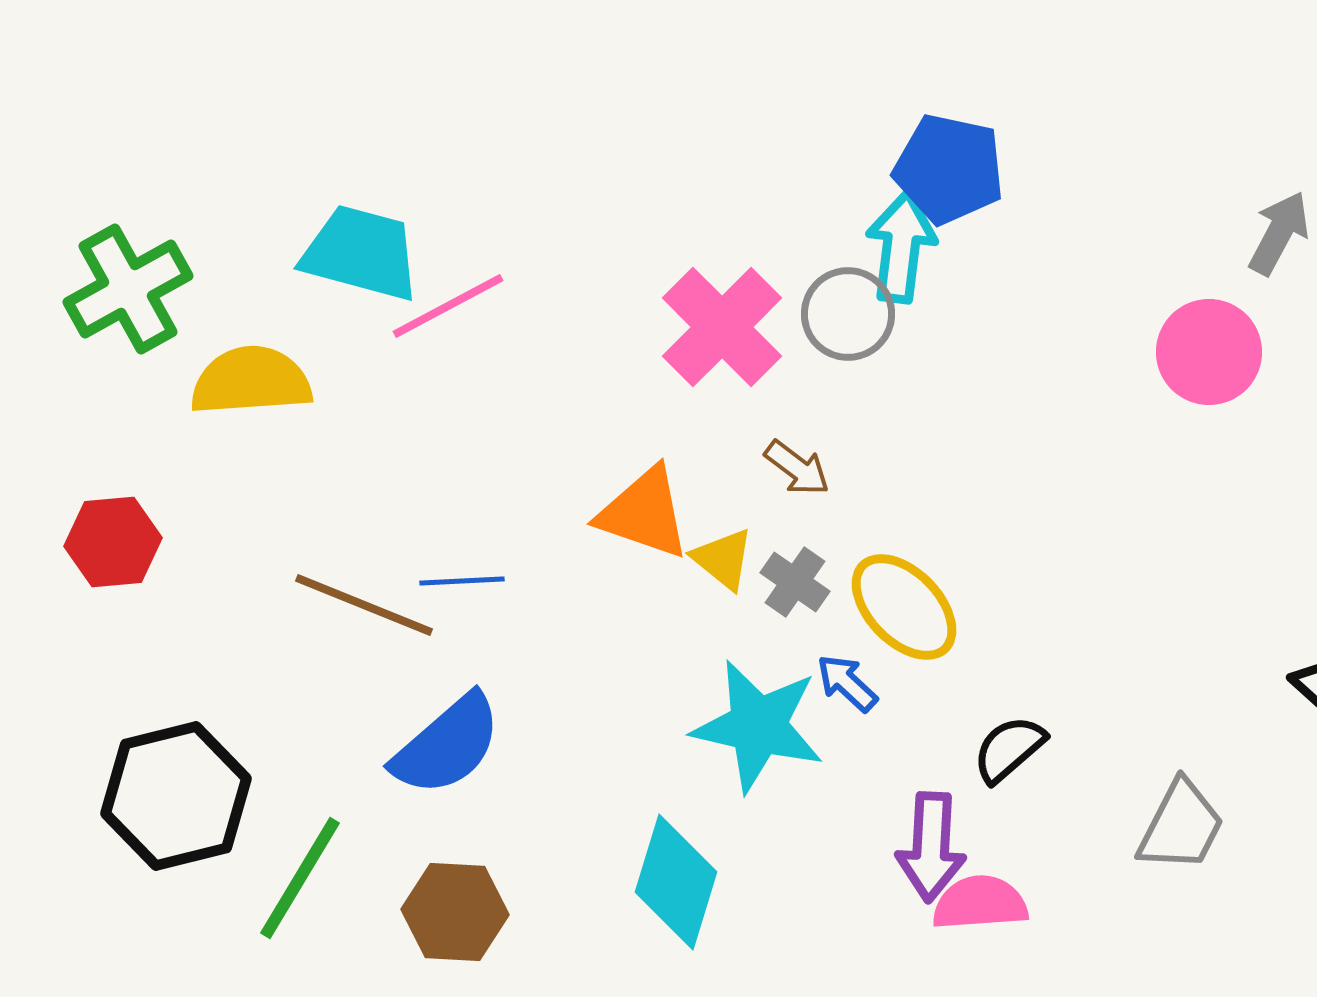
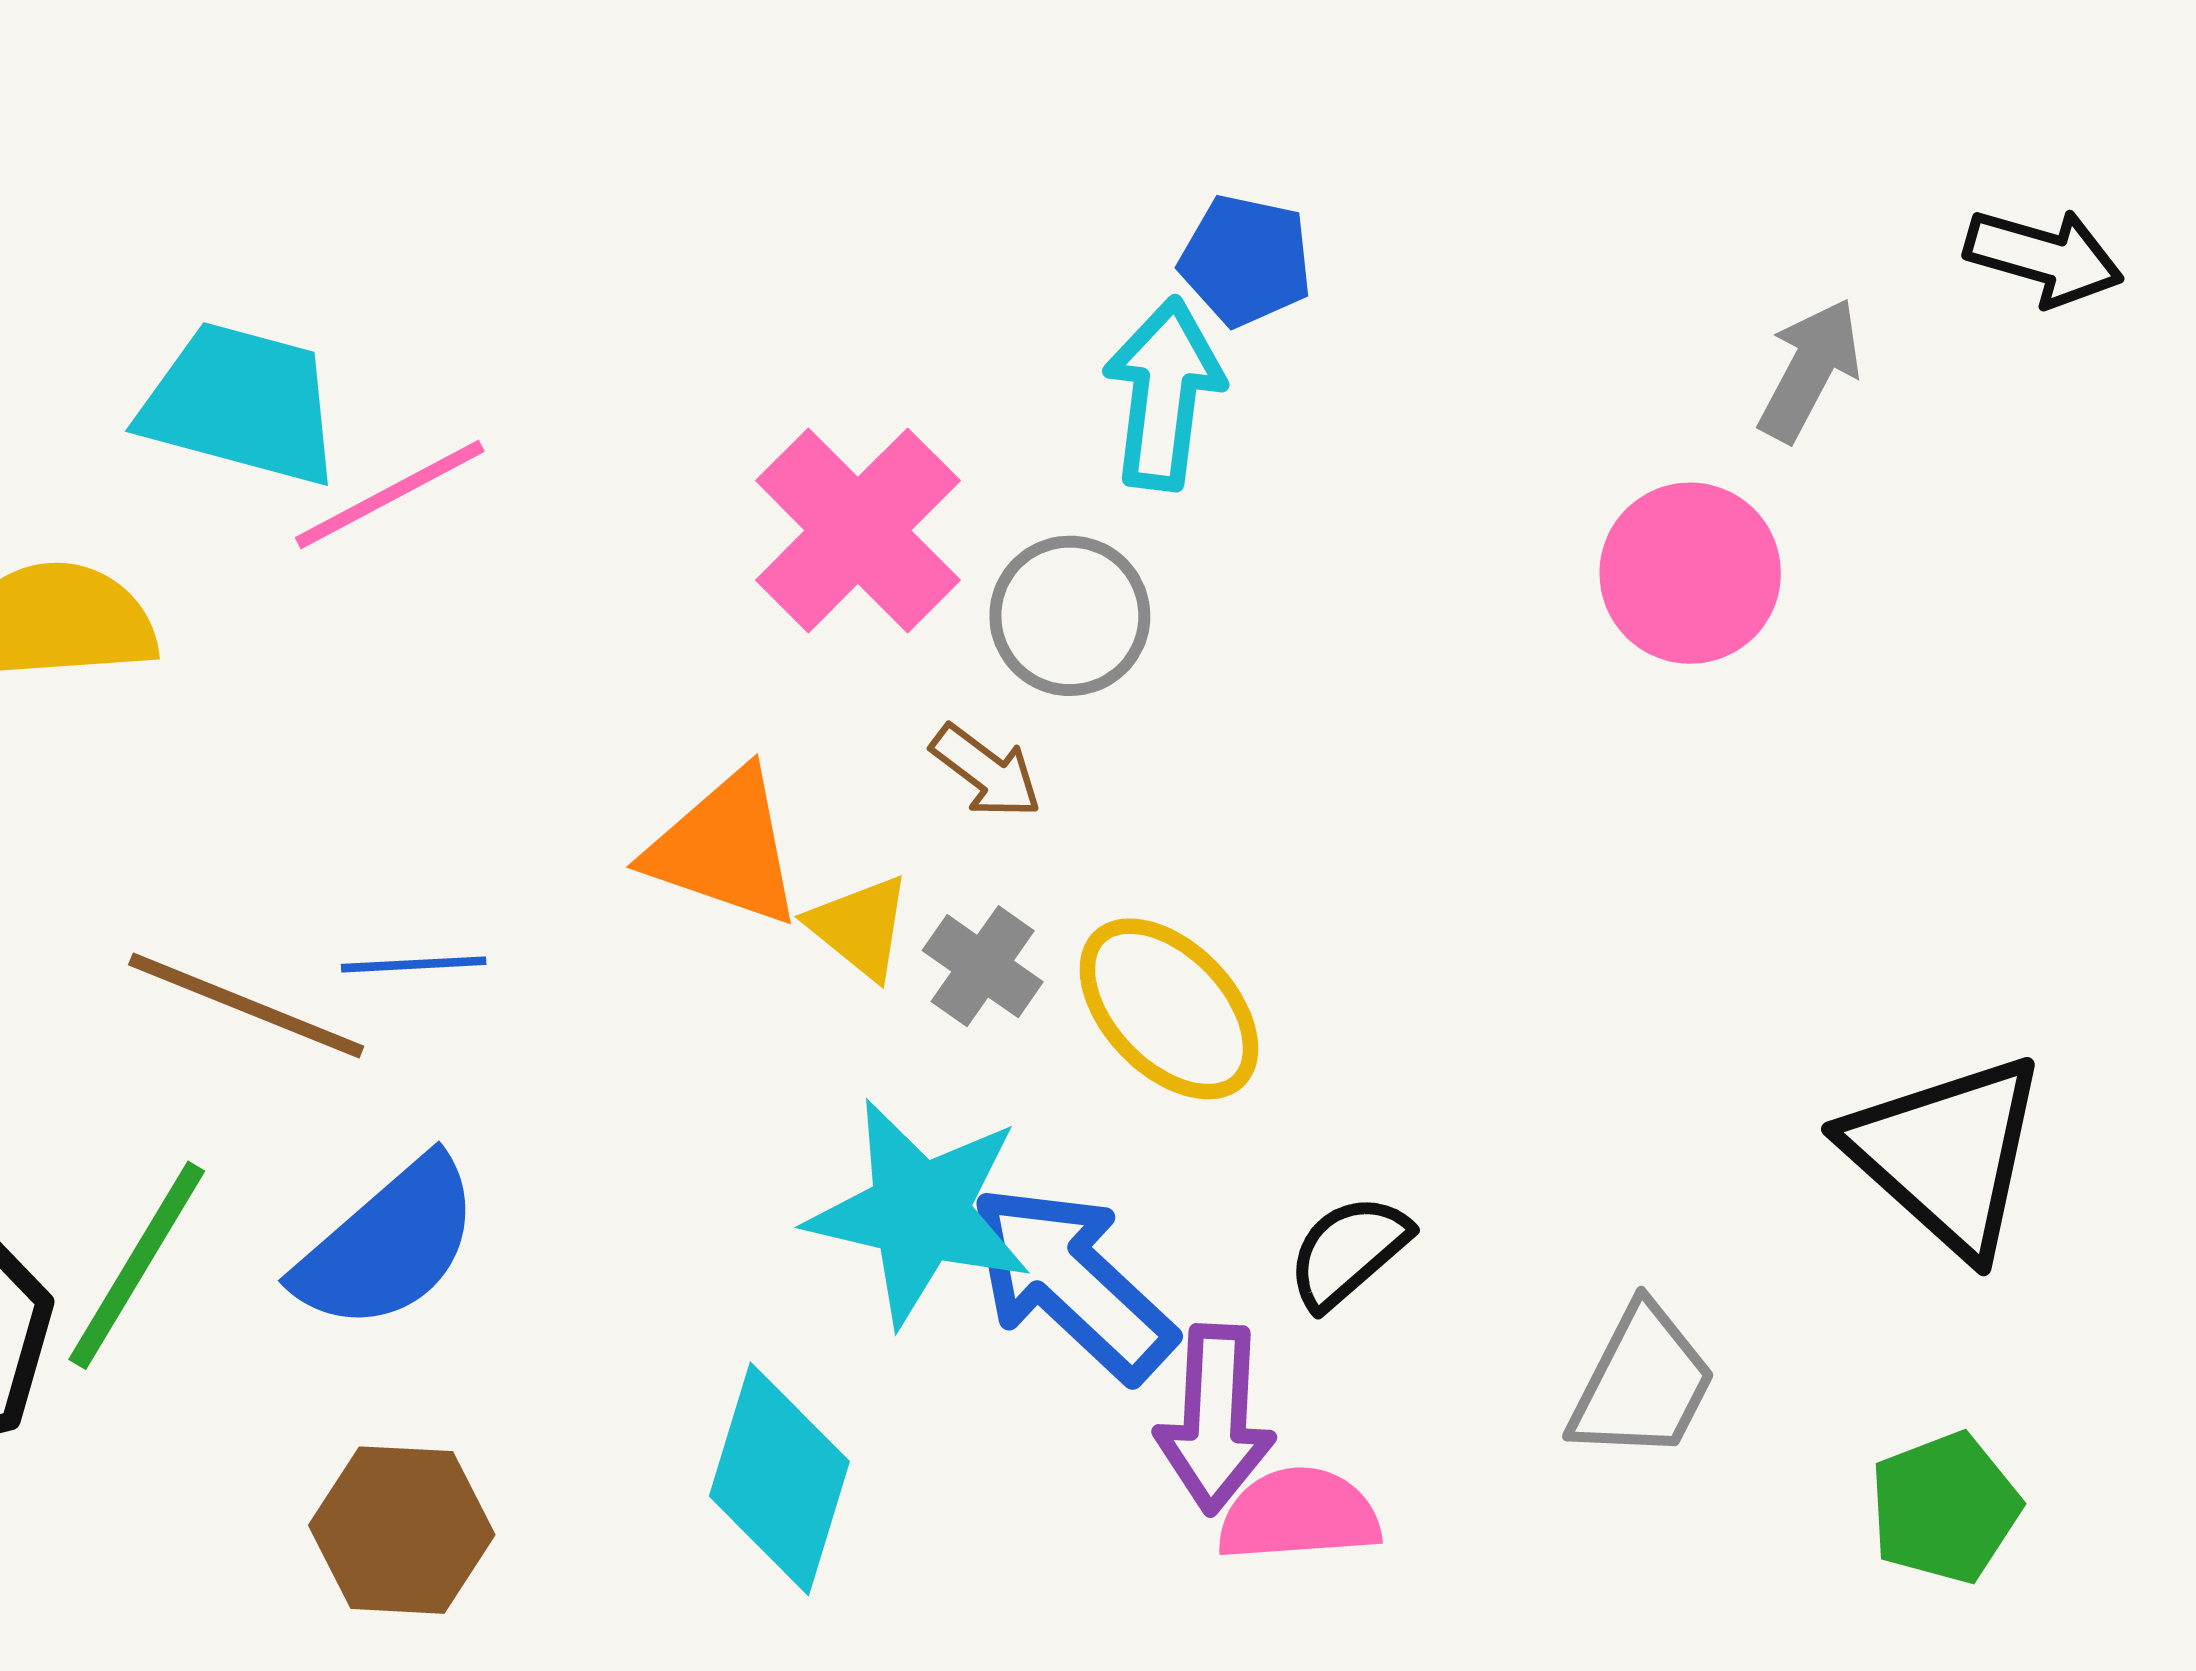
blue pentagon: (949, 169) -> (1246, 260), size x0.7
gray circle: (848, 314) -> (1070, 616), moved
blue arrow: (847, 683) -> (1072, 1282), moved, size x2.0
green line: (300, 878) -> (137, 1265), moved

